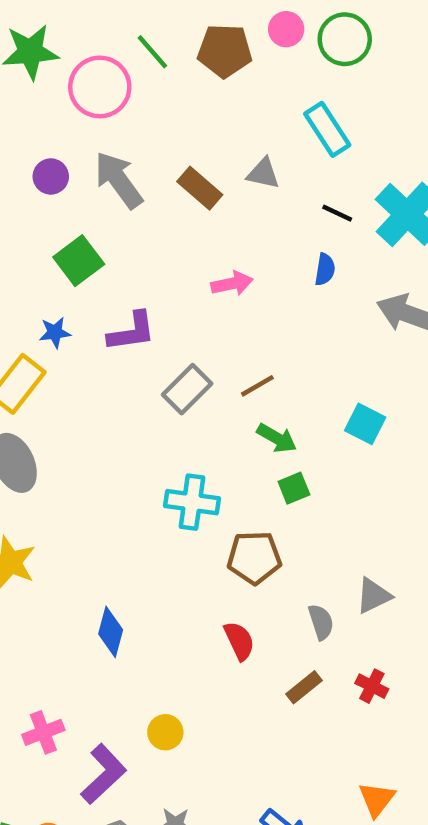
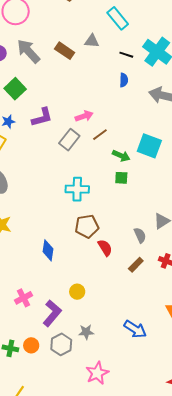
pink arrow: (232, 284) -> (84, 116), moved
cyan square: (365, 424) -> (149, 146), size x1.4
green arrow: (277, 438) -> (121, 156), moved
green square: (294, 488) -> (121, 178), turned 32
brown pentagon: (254, 557) -> (87, 226), moved

